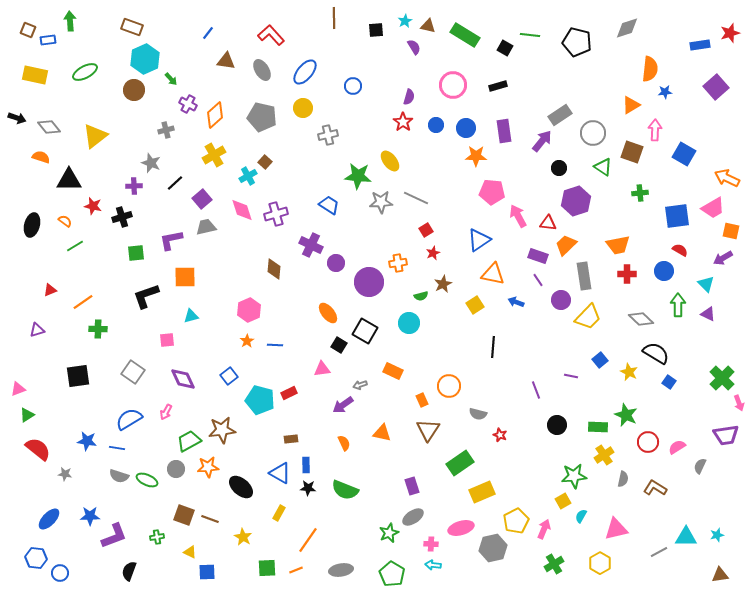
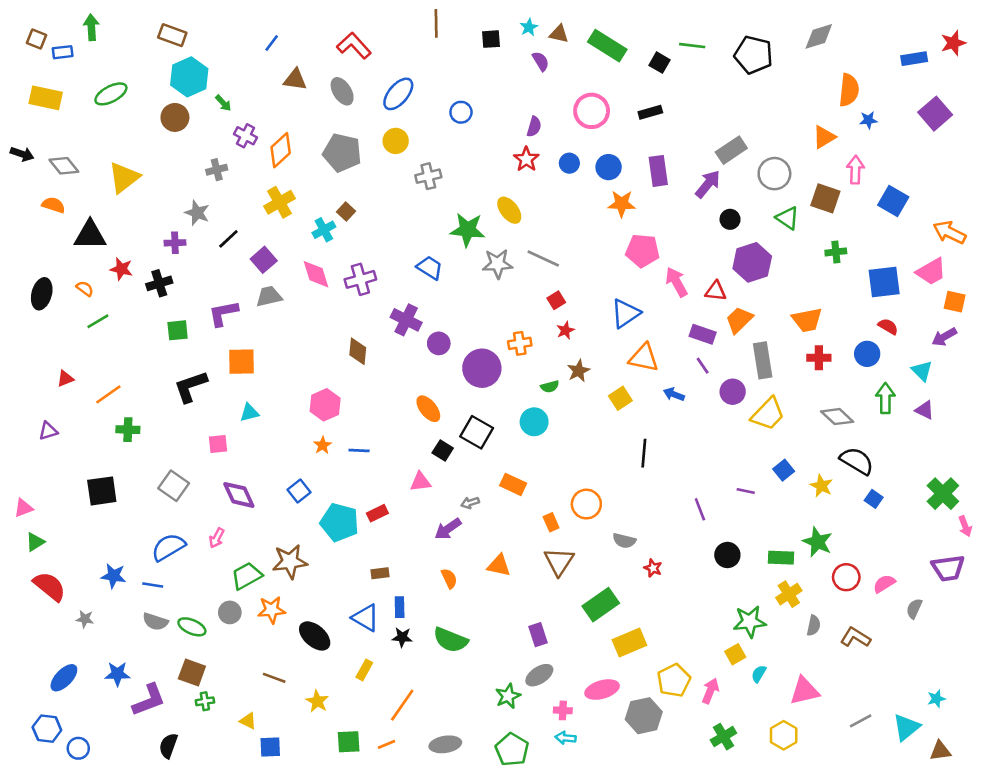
brown square: (184, 515) -> (192, 673), moved
cyan triangle: (686, 537) -> (906, 727), moved, turned -40

